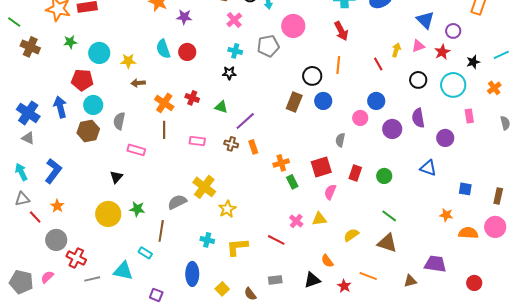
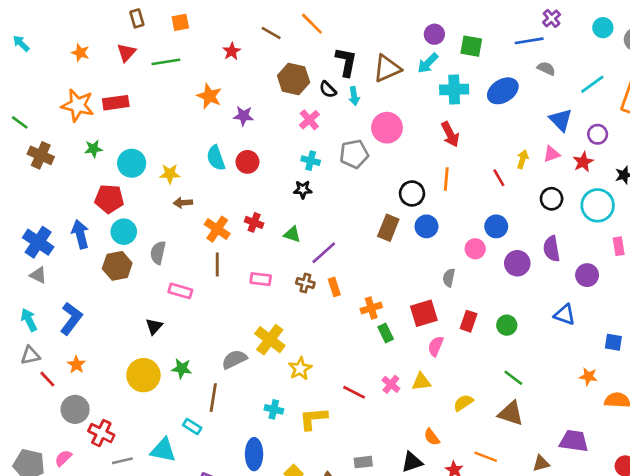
red line: (276, 240) -> (354, 392), moved

